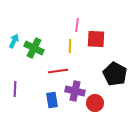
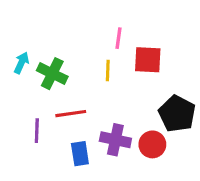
red line: (58, 71) -> (71, 114), moved
purple line: (15, 89) -> (37, 131), moved
red circle: (95, 103) -> (152, 144), moved

